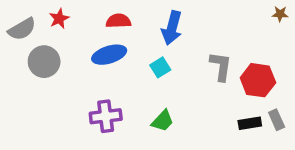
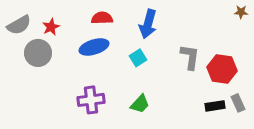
red star: (59, 19) -> (51, 27), moved

